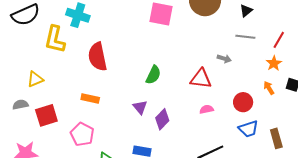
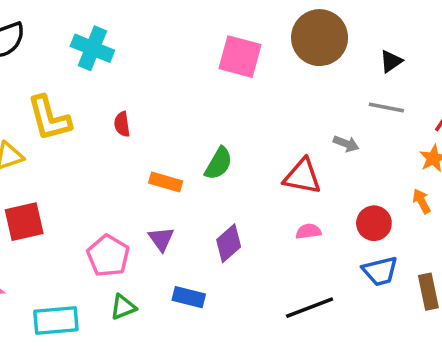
yellow L-shape: (55, 39) -> (49, 118), moved, turned -32
red semicircle: (98, 57) -> (122, 124), size x0.5
orange rectangle: (90, 98) -> (166, 182), moved
purple triangle: (140, 107) -> (161, 239), moved
pink pentagon: (82, 134) -> (108, 256), moved

